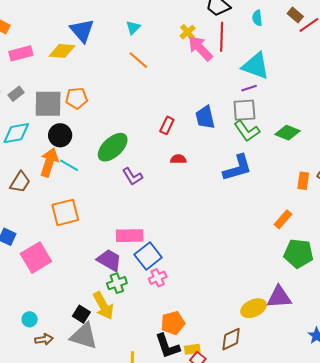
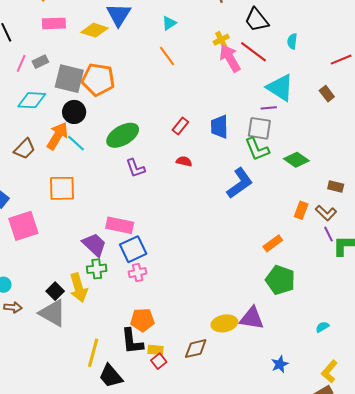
brown rectangle: (295, 15) -> (327, 94), moved
red line: (222, 37) -> (253, 52), turned -68
orange pentagon: (77, 98) -> (98, 80), size x1.5
blue L-shape: (237, 168) -> (240, 183), turned -32

